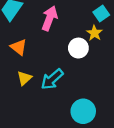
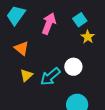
cyan square: (101, 13) -> (80, 20), moved
white circle: (78, 48) -> (73, 67), moved

